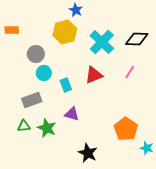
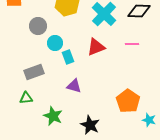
pink line: (130, 72) -> (132, 44), turned 56
cyan circle: (44, 73) -> (55, 43), moved
green star: (47, 128) -> (53, 116), moved

